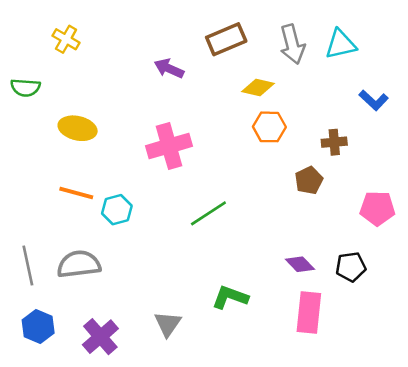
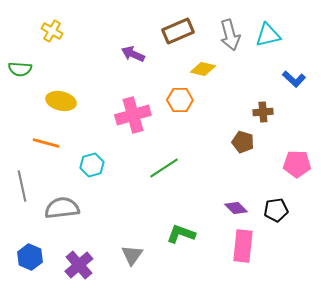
orange hexagon: (269, 127) -> (180, 100), moved
brown pentagon: (309, 180) -> (243, 142), turned -30
orange line: (76, 193) -> (46, 143), moved
gray line: (28, 265) -> (22, 186), moved

